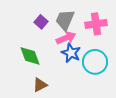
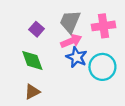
purple square: (41, 22) -> (37, 29), moved
brown triangle: (40, 85) -> (32, 92), moved

